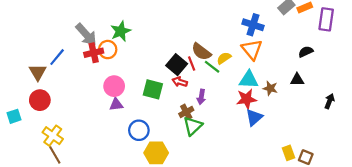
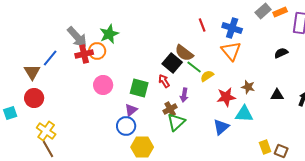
yellow semicircle: (224, 58) -> (207, 76), moved
red line: (192, 64) -> (202, 25), moved
black square: (177, 65) -> (172, 63), moved
cyan triangle: (249, 80) -> (244, 114), moved
black triangle: (297, 80) -> (277, 95), moved
red arrow: (180, 82) -> (164, 81), turned 40
purple triangle: (116, 104) -> (131, 110), moved, turned -32
blue triangle: (254, 117) -> (221, 127), moved

